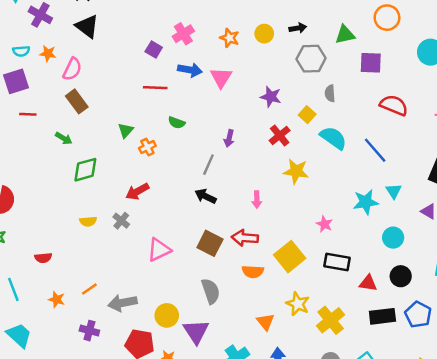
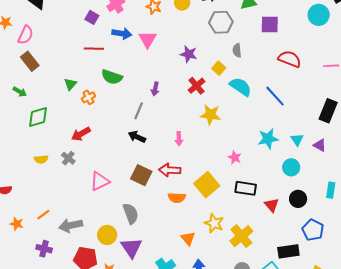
green semicircle: (177, 123) -> (112, 77), size x1.5
cyan triangle: (394, 191) -> (297, 140), moved
red triangle: (368, 283) -> (272, 205), turned 42
gray semicircle: (211, 291) -> (131, 214), moved
black rectangle: (382, 316) -> (288, 251), moved

